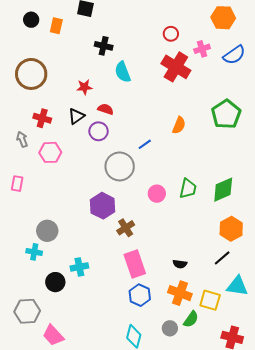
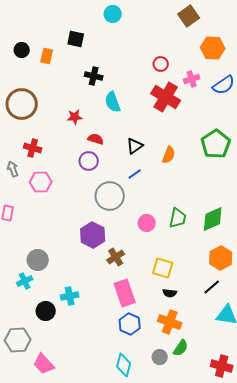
black triangle: (76, 116) -> (135, 146), moved
cyan cross: (34, 252) -> (25, 281), turned -35
yellow square: (210, 300) -> (163, 268), moved

